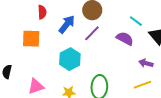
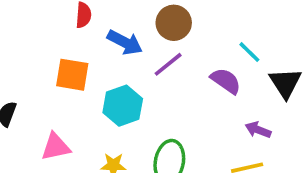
blue arrow: (67, 24) -> (125, 42), turned 72
orange square: (31, 39) -> (72, 75), moved

